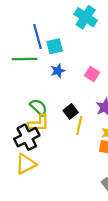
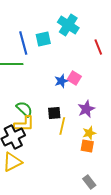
cyan square: (55, 46) -> (43, 39), moved
blue star: (58, 71) -> (61, 81), moved
black square: (71, 111) -> (54, 113), turned 32

